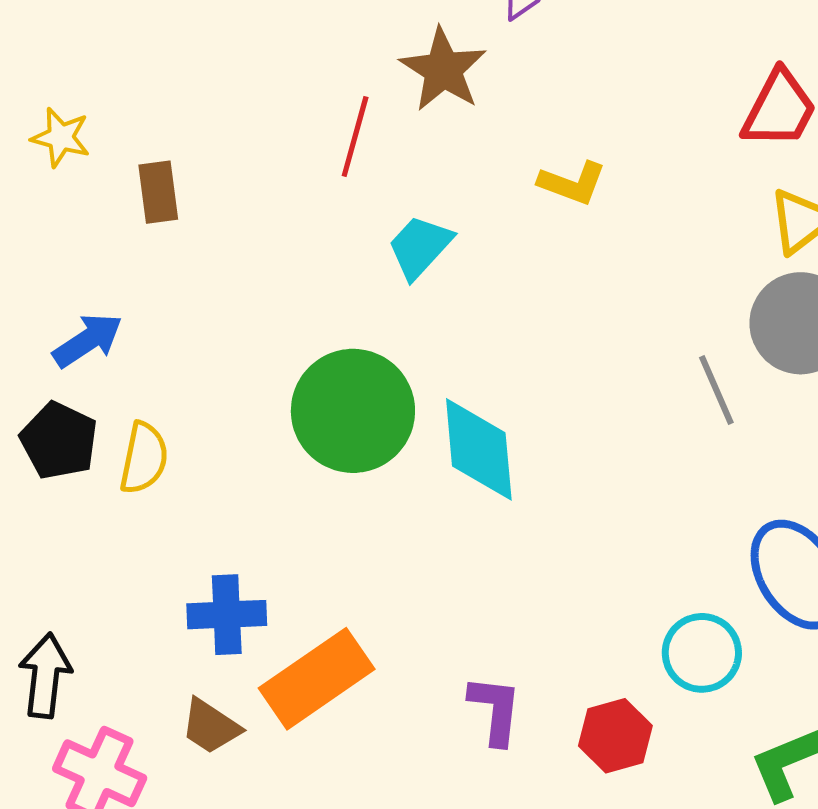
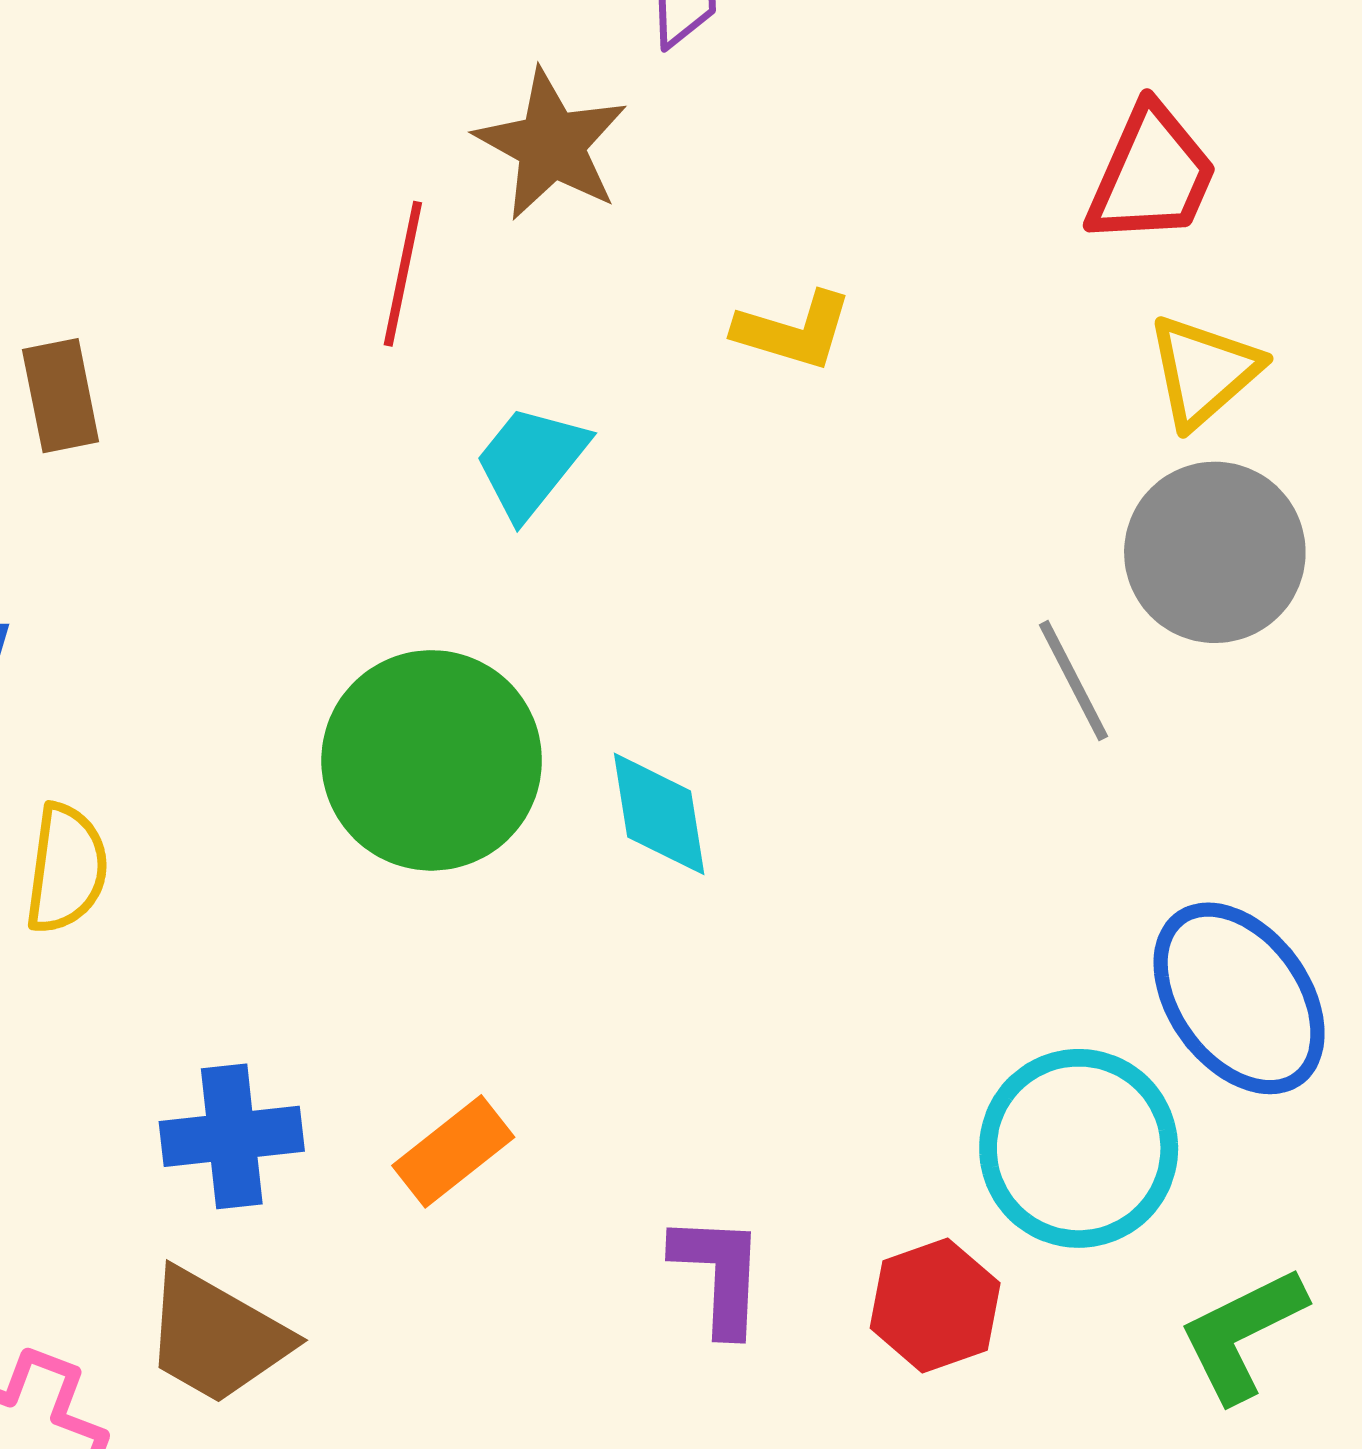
cyan diamond: (479, 449) -> (659, 814), size x0.7
cyan circle: (702, 653) -> (1079, 1148), size x1.4
orange rectangle: (317, 679) -> (453, 1151), moved, size x0.6
brown trapezoid: (211, 726) -> (216, 1337), size x1.4

